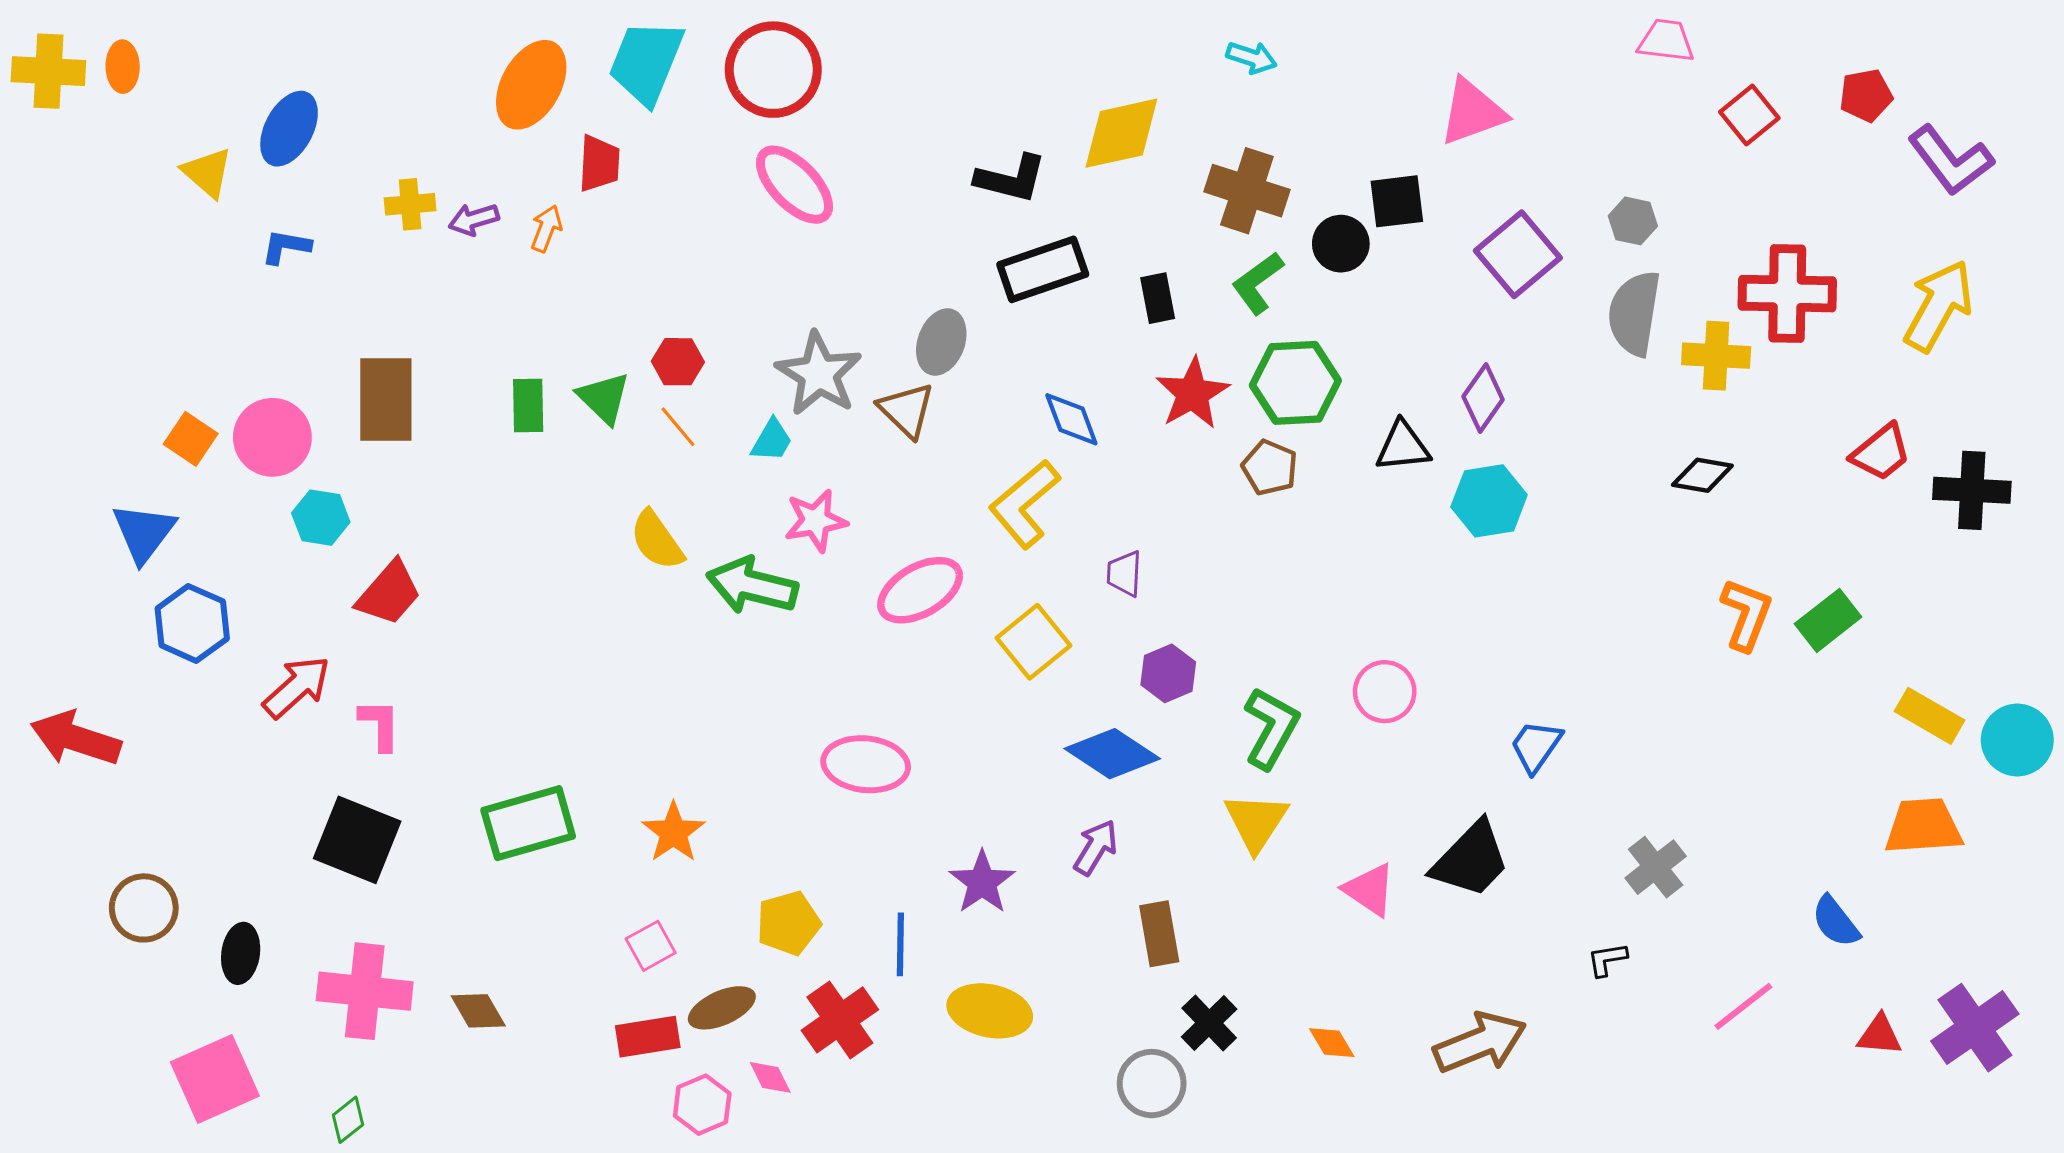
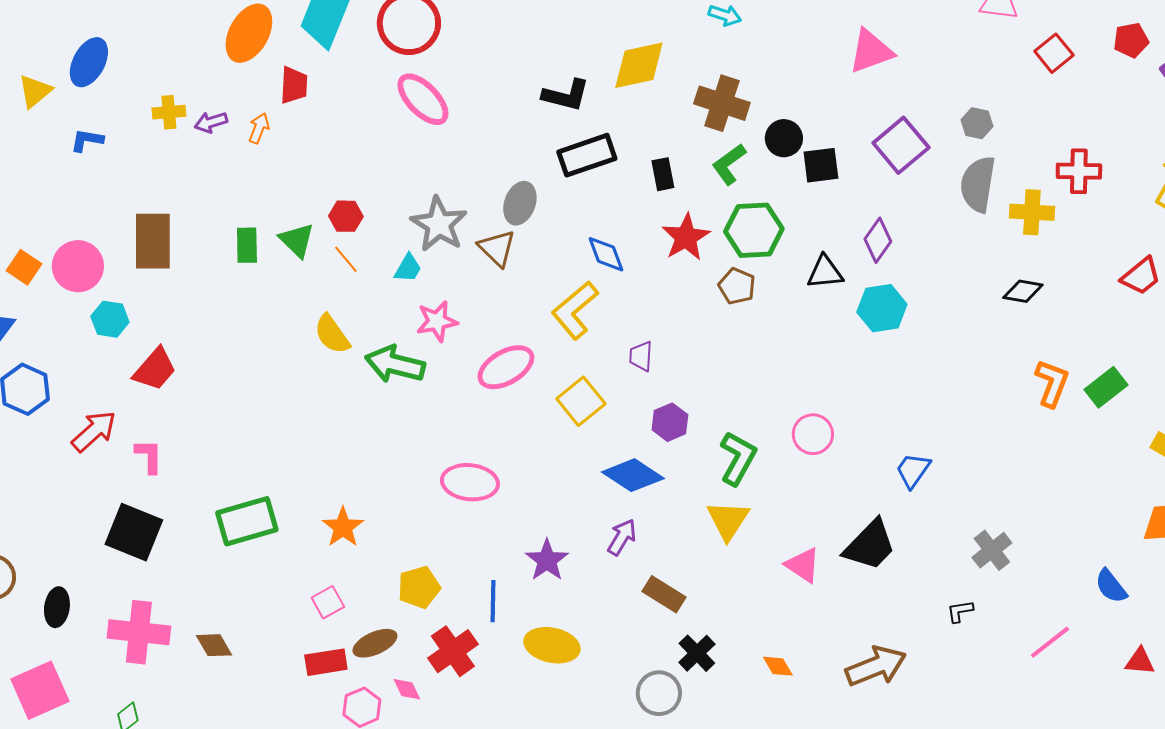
yellow triangle: (207, 173) -> (35, 91), turned 39
black square: (1397, 201) -> (821, 165), moved
red cross: (1787, 294) -> (1079, 171), size x0.7
brown rectangle: (1159, 934) -> (664, 594), turned -48

